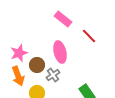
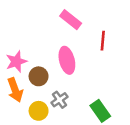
red line: (89, 36) -> (103, 41), turned 49
gray cross: (53, 75) -> (60, 100), moved

